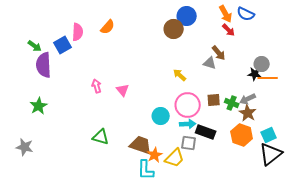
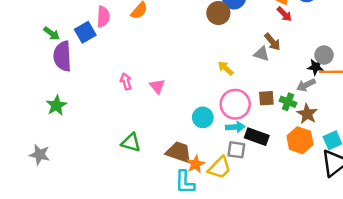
gray arrow: (248, 99) -> (306, 85), moved

